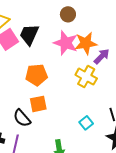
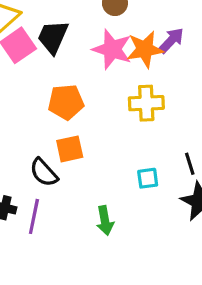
purple arrow: (102, 56) -> (171, 40), moved
yellow cross: (86, 77) -> (146, 103), turned -30
cyan square: (86, 123) -> (148, 178), turned 32

